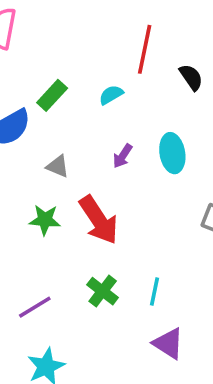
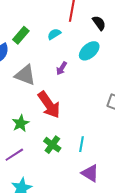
cyan ellipse: (172, 153) -> (89, 51), moved, turned 60
gray triangle: (58, 166) -> (25, 75), size x1.6
green star: (45, 220) -> (21, 123), moved, turned -30

